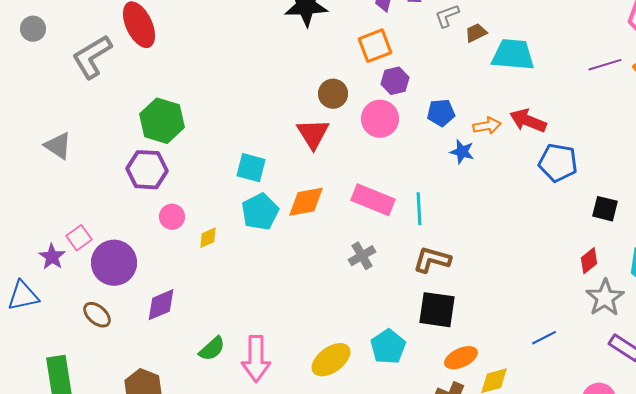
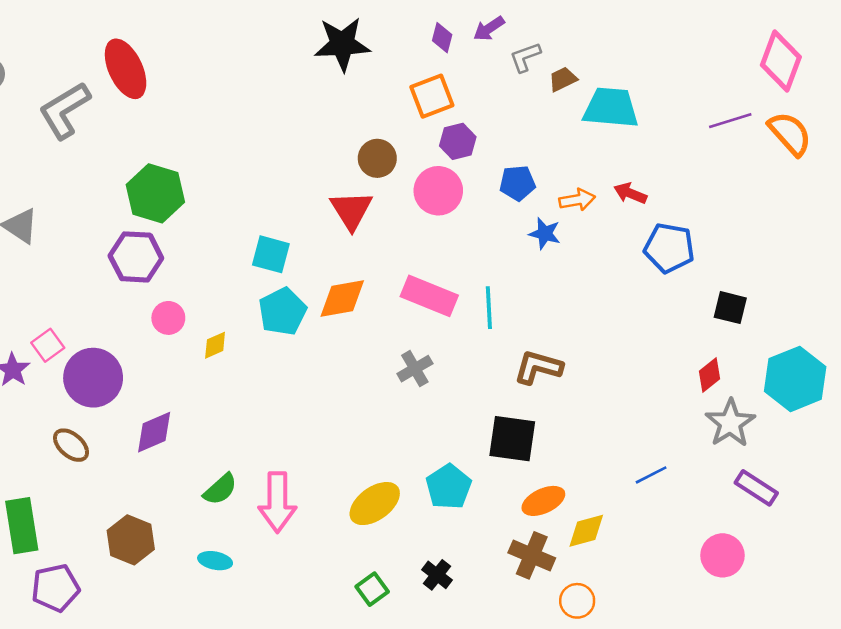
red arrow: (528, 121) -> (630, 193), size x0.7
brown L-shape: (432, 260) -> (538, 367), moved

